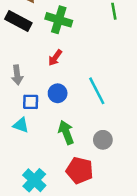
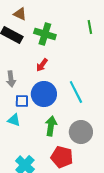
blue circle: (58, 93) -> (44, 94), size x1.6
green arrow: (66, 132) -> (51, 126), turned 30
gray circle: (103, 140) -> (81, 132), size x1.5

